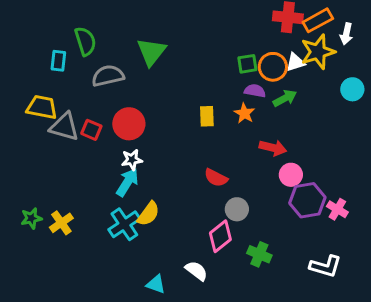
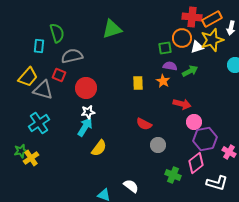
green triangle: (151, 52) -> (112, 29), moved, turned 35
orange circle: (273, 67) -> (182, 38), moved
yellow trapezoid: (42, 107) -> (28, 77), turned 120
red square: (91, 130) -> (59, 75), moved
pink cross: (337, 209) -> (229, 152), moved
yellow cross: (61, 223) -> (31, 158), moved
cyan cross: (124, 224) -> (39, 123), moved
pink diamond: (220, 236) -> (196, 163), moved

